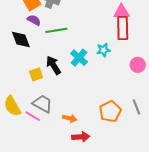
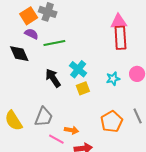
cyan star: (103, 50) -> (113, 79), moved
yellow square: (36, 74) -> (83, 88), moved
gray trapezoid: (42, 104) -> (44, 117), turned 85
pink line: (33, 116) -> (56, 139), moved

